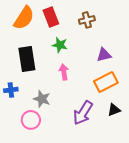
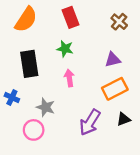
red rectangle: (51, 17) -> (70, 17), moved
brown cross: (87, 20) -> (119, 22), moved, turned -35
blue cross: (11, 90) -> (12, 97), turned 32

